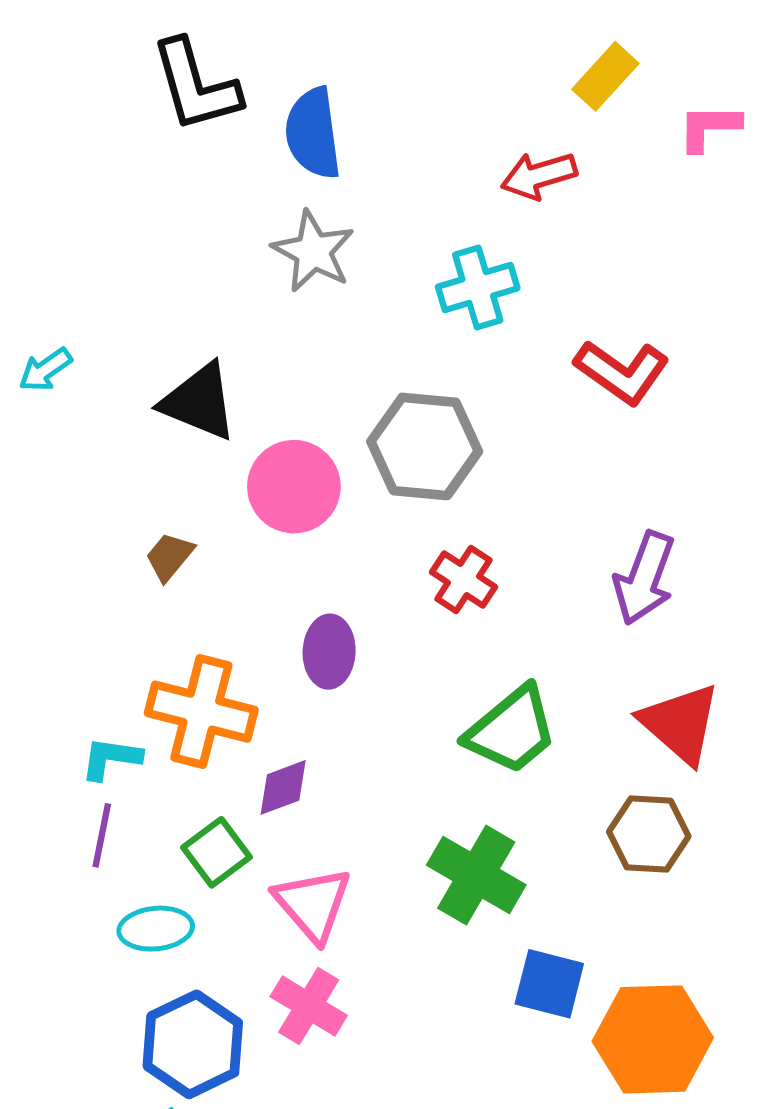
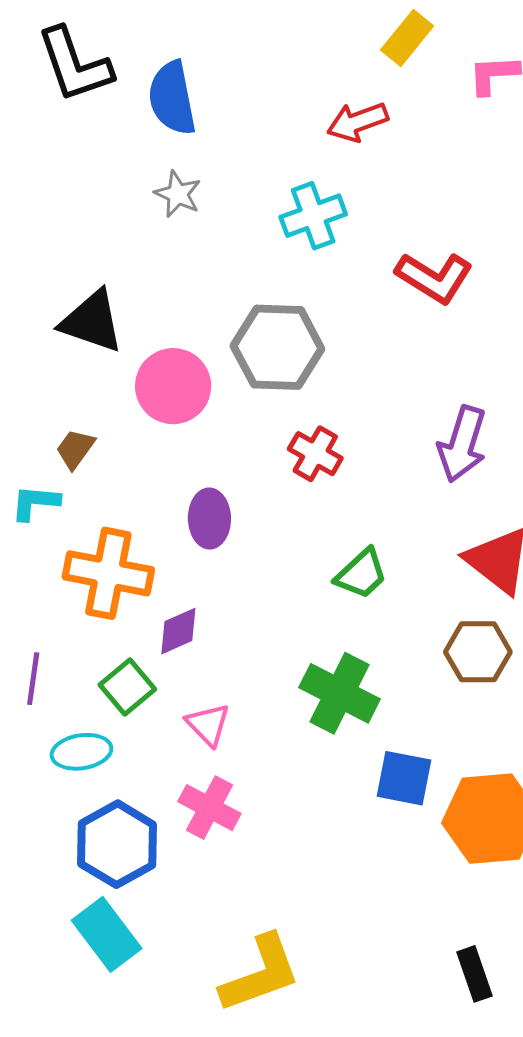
gray star: (313, 251) -> (178, 194), size x0.7
green trapezoid: (512, 730) -> (361, 574), size x0.7
cyan L-shape: (111, 758) -> (35, 503), moved
pink triangle: (313, 904) -> (208, 725), size x0.7

